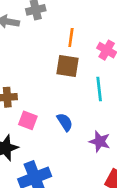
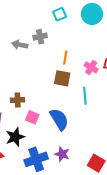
blue semicircle: (65, 122) -> (59, 119), size x1.6
purple star: (100, 141) -> (62, 154), moved

